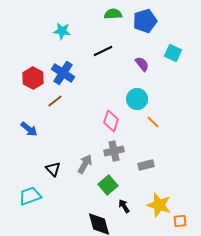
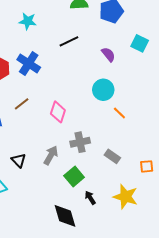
brown line: (55, 101) -> (22, 104), moved
pink diamond: (111, 121) -> (58, 112), moved
gray rectangle: (146, 165) -> (112, 156), turned 49
orange square: (180, 221) -> (147, 166), moved

